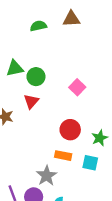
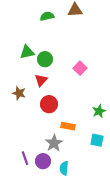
red circle: (70, 130) -> (49, 104), moved
cyan square: (90, 163) -> (97, 140), moved

